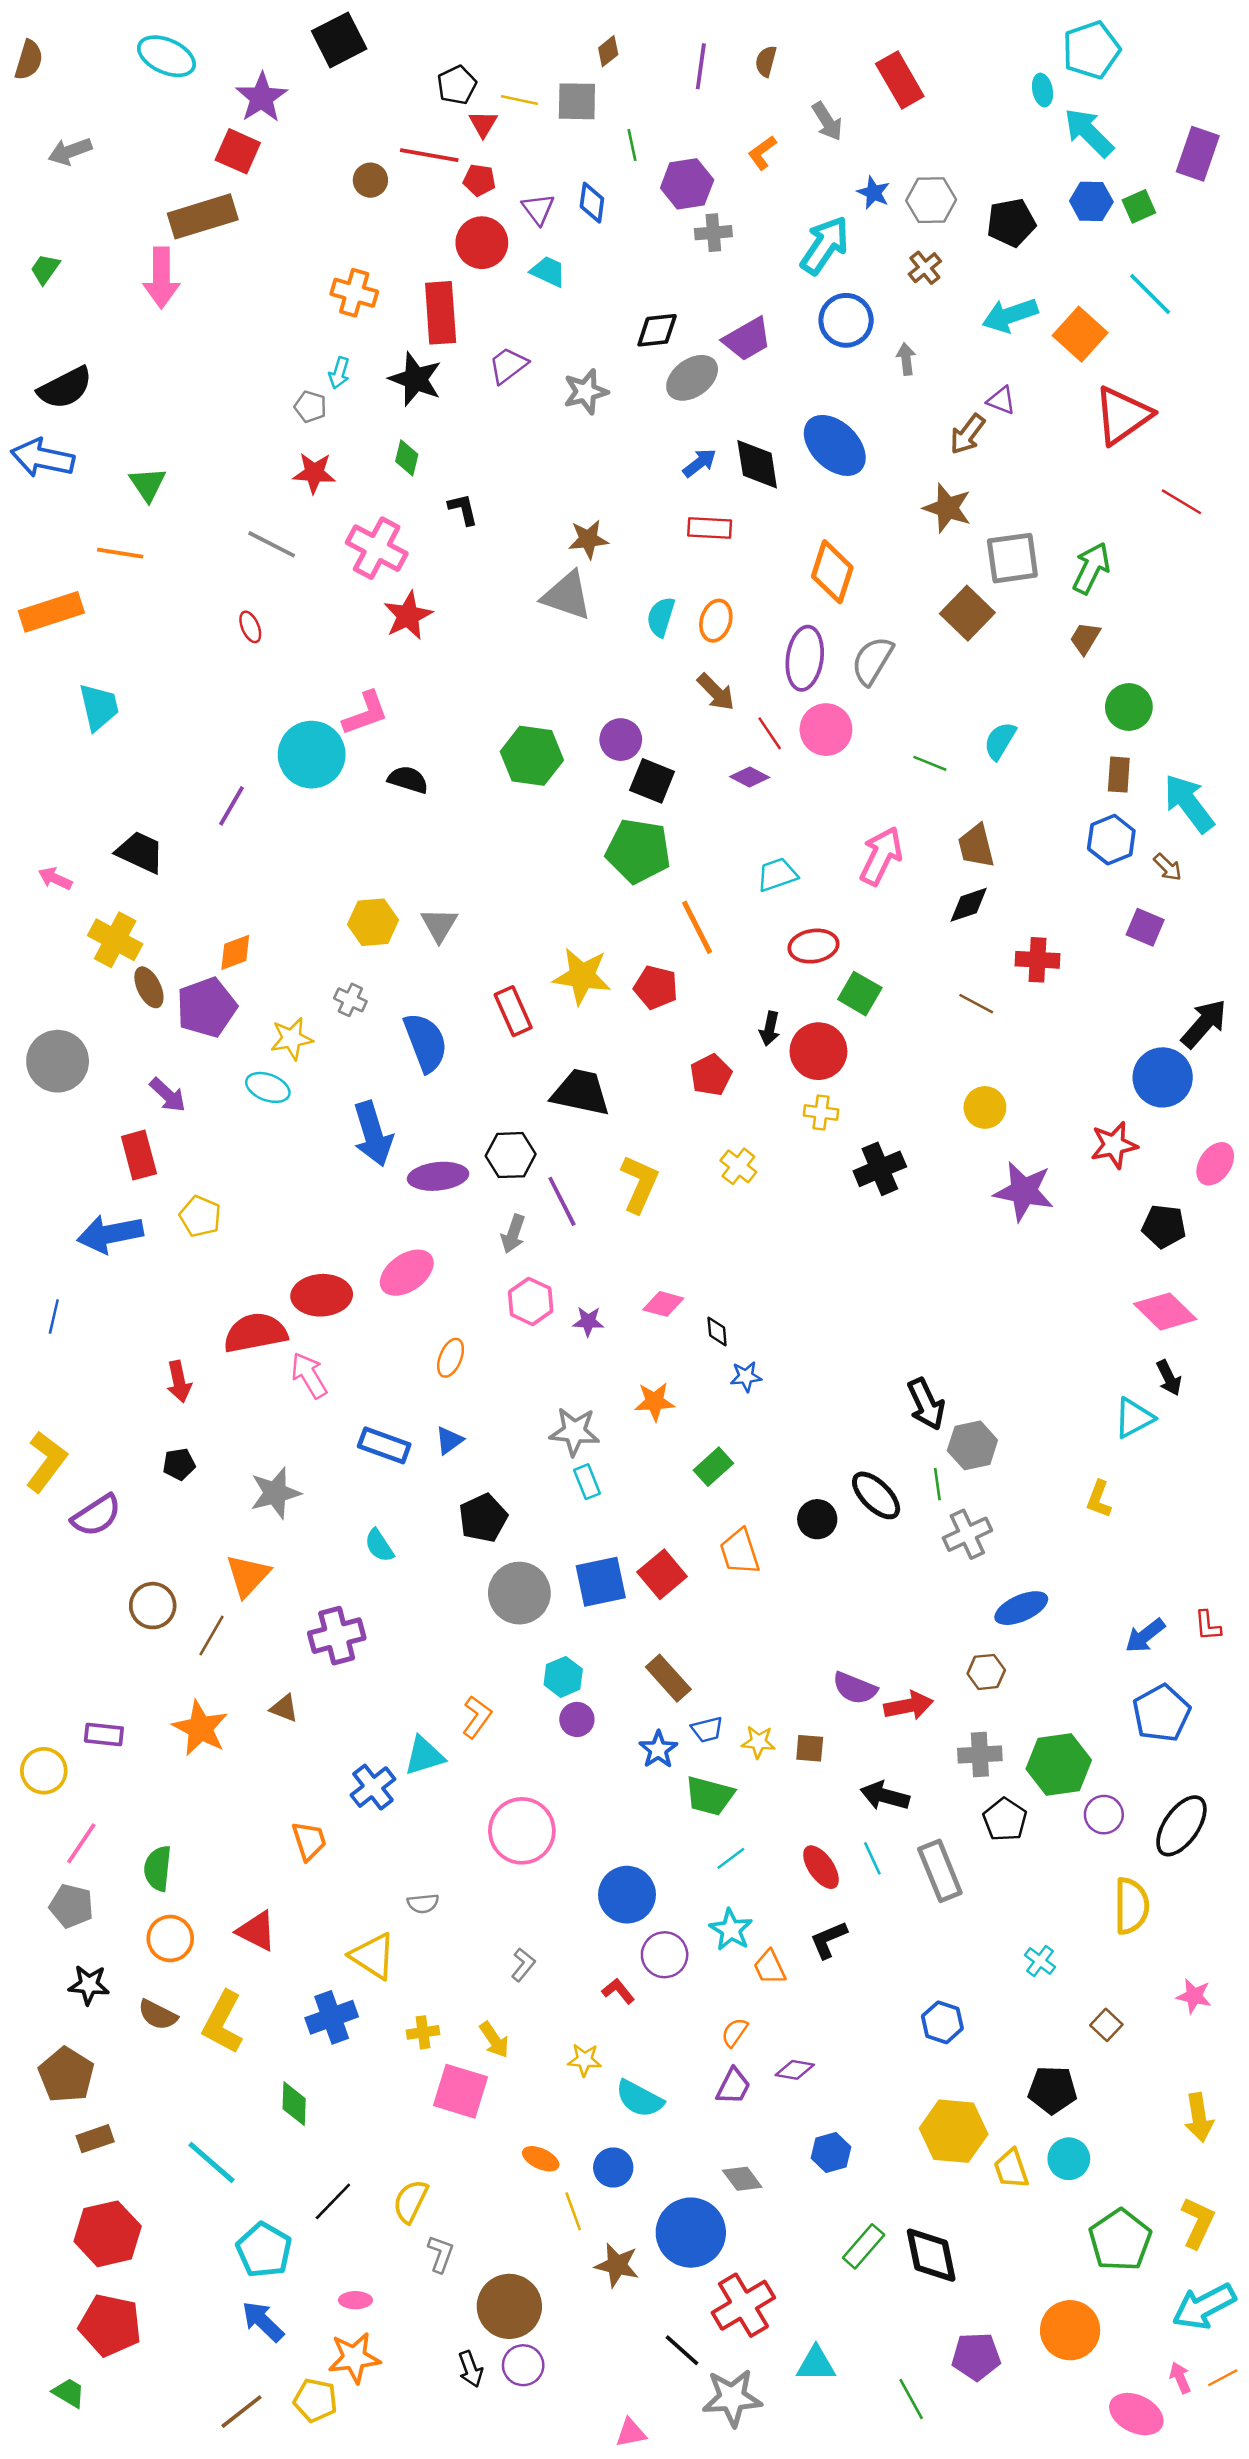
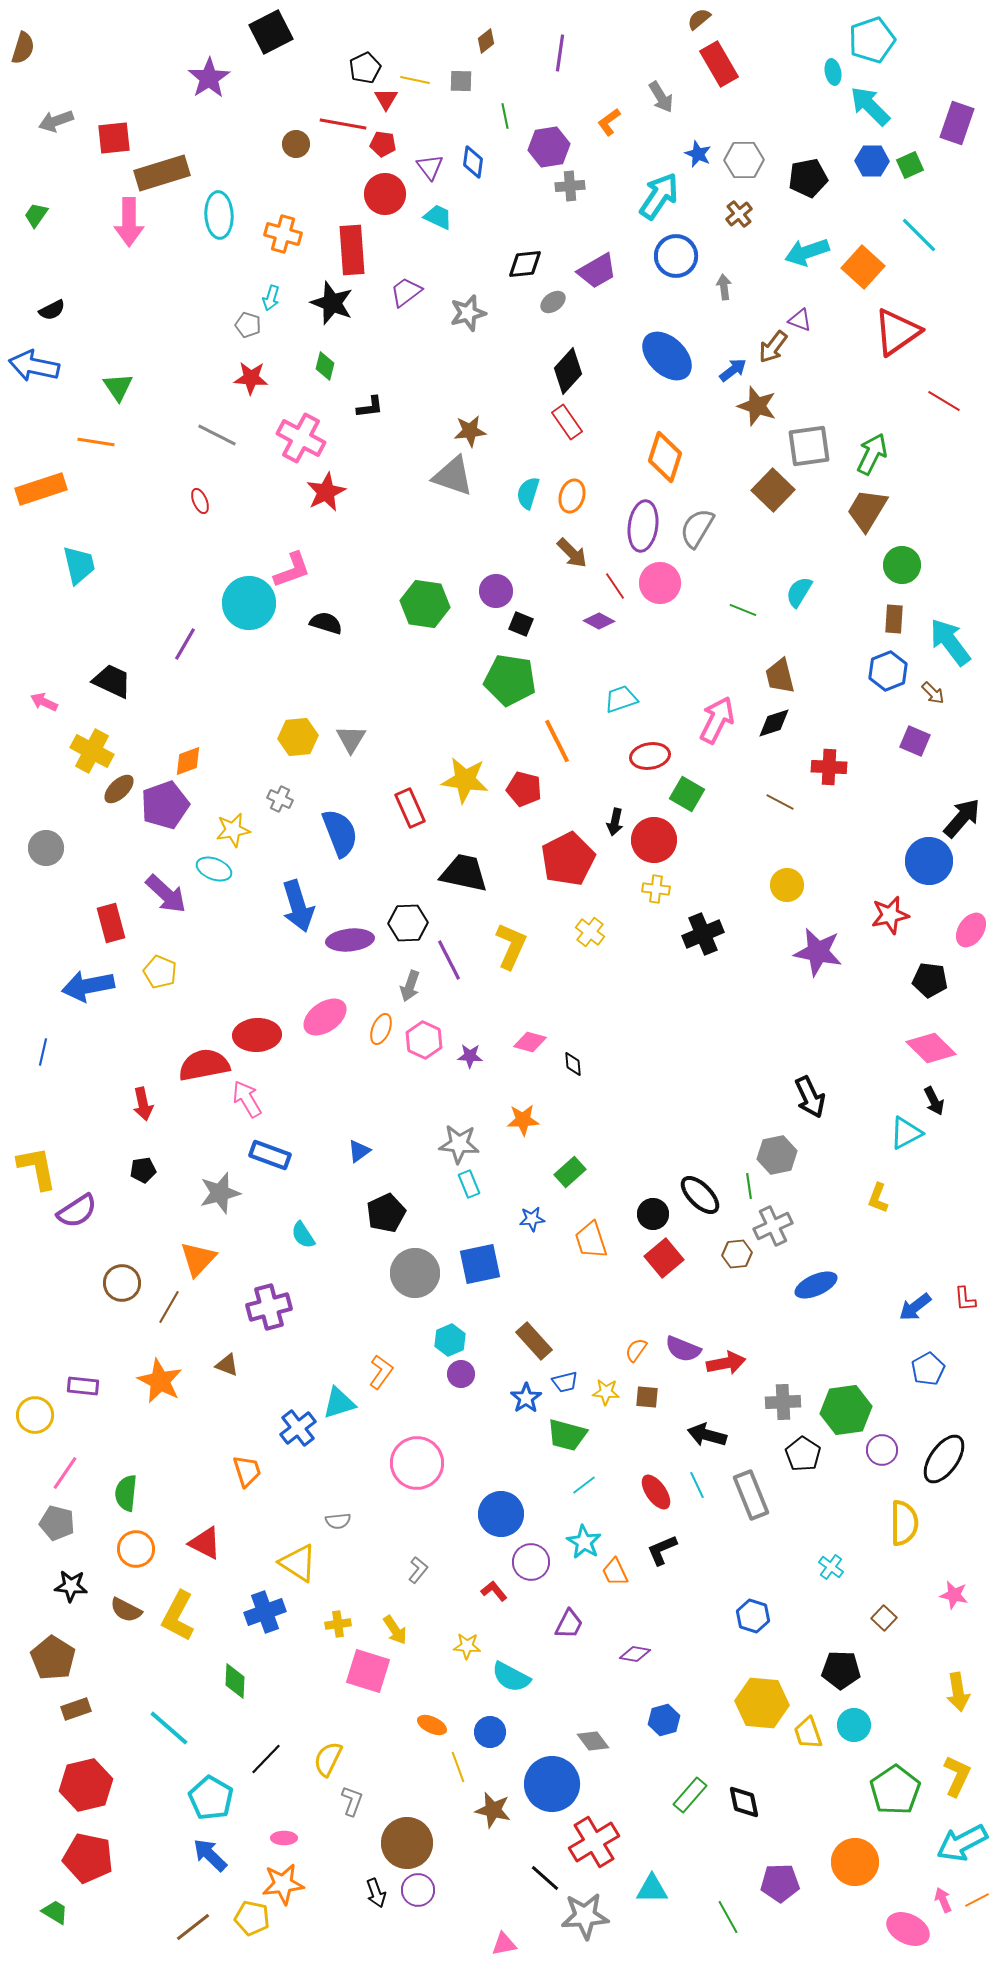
cyan ellipse: (166, 56) -> (219, 215), moved, turned 63
brown semicircle: (766, 61) -> (699, 19), moved, turned 35
gray square: (577, 101) -> (461, 81), size x0.7
red square: (238, 151) -> (114, 138), moved, turned -30
gray ellipse: (692, 378) -> (553, 302), size x0.6
black semicircle: (65, 388) -> (52, 310), size x0.6
blue arrow: (700, 463) -> (733, 370), moved
black diamond: (757, 464) -> (568, 371), moved, turned 51
black L-shape: (463, 509) -> (370, 407), turned 96
red rectangle: (710, 528) -> (567, 422), turned 52
brown trapezoid: (1085, 638) -> (867, 510), size x1.6
black square: (652, 781) -> (521, 624), size x0.7
pink arrow: (881, 856) -> (717, 720), moved
brown ellipse: (149, 987) -> (119, 789), turned 72
gray circle: (58, 1061) -> (46, 848), size x0.7
red pentagon: (711, 1075) -> (568, 859), size x1.6
purple arrow: (168, 1095) -> (166, 894), moved, size x1.4
orange ellipse: (451, 1358) -> (381, 1029), moved
blue star: (746, 1377) -> (532, 1219), moved
black arrow: (926, 1404) -> (810, 1097), moved
blue rectangle: (384, 1445) -> (270, 1155), moved
yellow L-shape: (46, 1462) -> (37, 1168), turned -48
red square: (662, 1574) -> (664, 1258), moved
brown hexagon: (986, 1672) -> (737, 1254), moved
blue pentagon: (1161, 1713) -> (928, 1369), size x0.7
orange semicircle: (735, 2032) -> (636, 1350), moved
purple trapezoid: (733, 2086) -> (569, 1624), moved
black diamond: (931, 2255) -> (744, 1802), size x0.7

